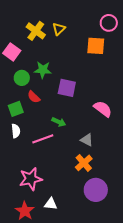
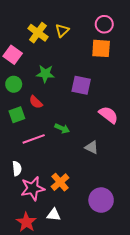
pink circle: (109, 23) -> (104, 24), moved
green circle: (22, 78) -> (14, 84), moved
purple square: (67, 88) -> (81, 85), moved
white semicircle: (16, 131) -> (17, 168), moved
pink line: (43, 139) -> (34, 139), moved
orange cross: (84, 163) -> (60, 182), moved

